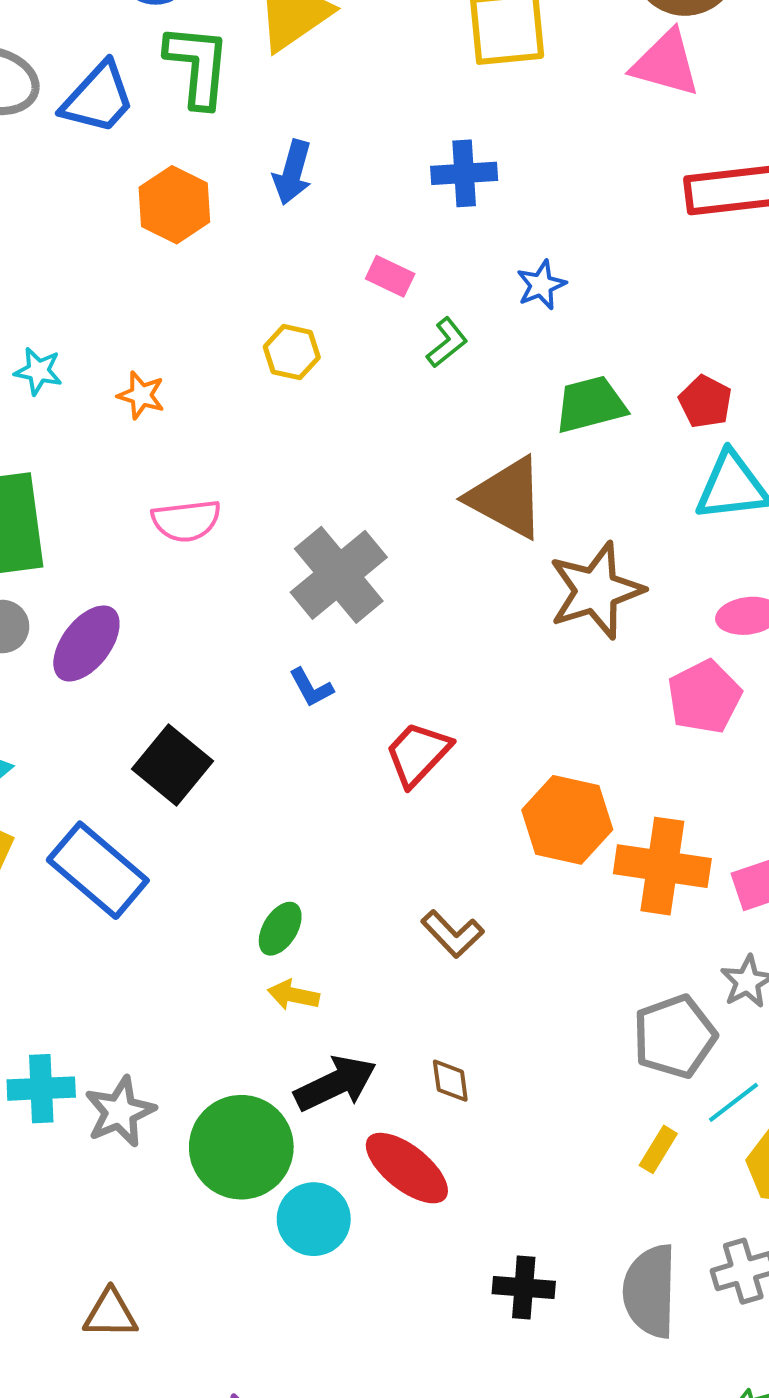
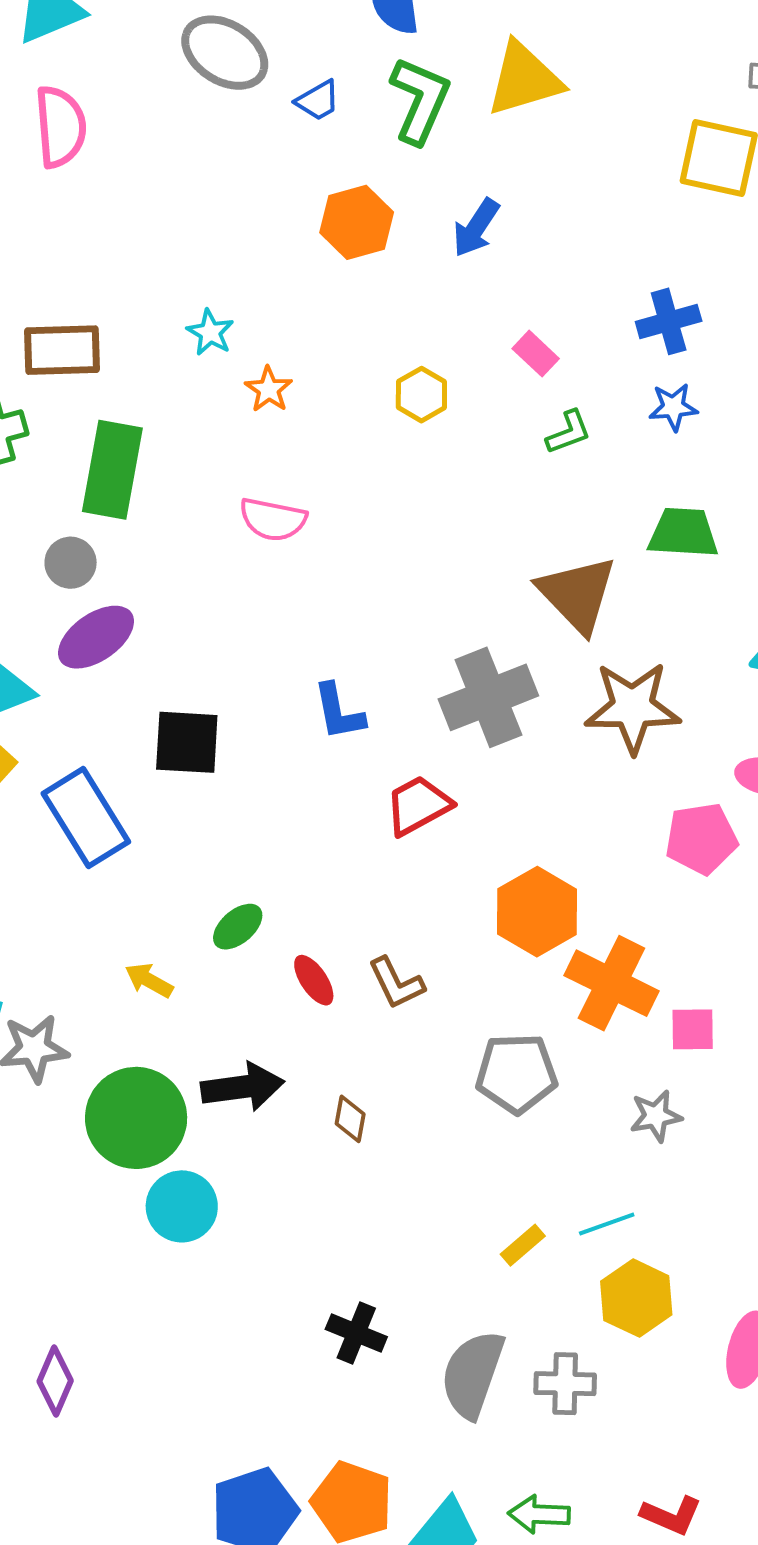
blue trapezoid: (98, 98) -> (318, 101), size x0.6
blue cross: (464, 173) -> (669, 321), moved, turned -30
cyan star: (38, 371) -> (210, 332), moved
gray cross: (339, 575) -> (488, 697), moved
purple ellipse: (86, 643) -> (96, 637), moved
blue L-shape: (311, 688) -> (339, 712), size x1.4
black square: (172, 765) -> (187, 742), turned 36
yellow arrow: (293, 995) -> (149, 980), moved
gray pentagon: (675, 1037) -> (516, 1073), moved
red ellipse: (407, 1168) -> (314, 980), moved, size x0.6

